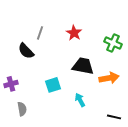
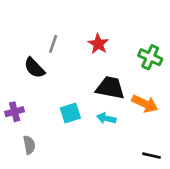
orange arrow: (109, 78) -> (145, 104), turned 36
cyan arrow: (80, 100) -> (106, 118), moved, turned -48

